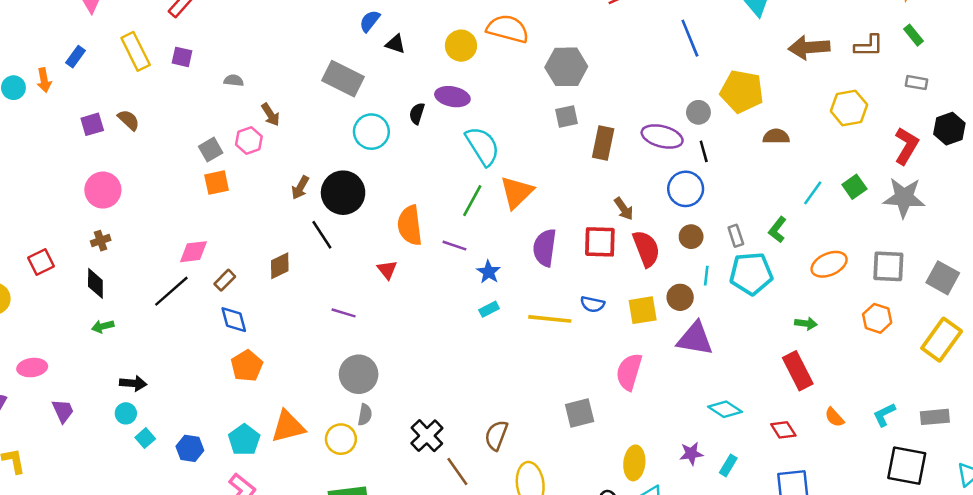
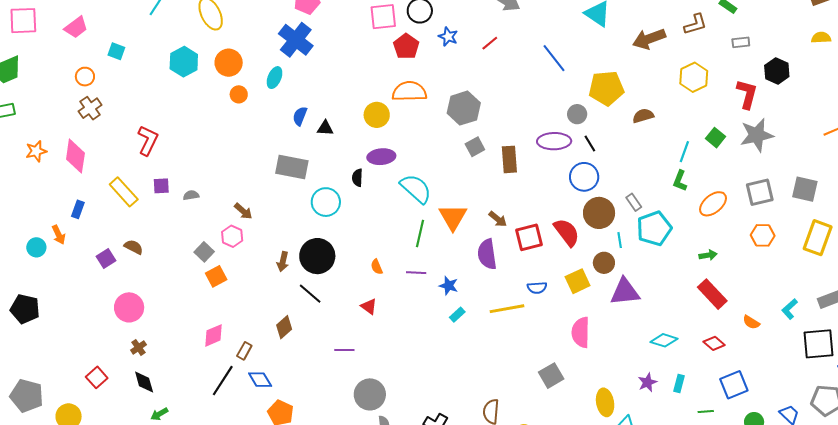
gray semicircle: (234, 80) -> (191, 195), moved
brown arrow: (624, 209) -> (498, 219), moved
orange semicircle: (410, 225) -> (377, 267), size x0.5
green L-shape: (777, 230) -> (680, 181), moved
brown circle: (691, 237) -> (599, 213), size x1.6
black line: (171, 291) -> (223, 381), moved

